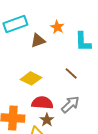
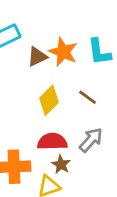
orange star: (57, 27) -> (63, 52), moved, size x1.5
yellow diamond: (31, 78) -> (49, 100), moved, turned -65

